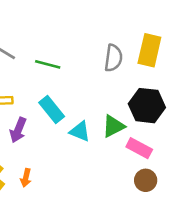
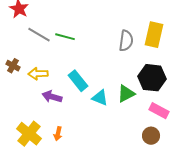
green line: (48, 64) -> (65, 37), moved
purple arrow: (18, 130) -> (52, 97), turned 84
pink rectangle: (139, 148) -> (159, 111), moved

